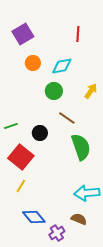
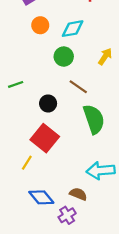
green line: (11, 126) -> (16, 84), moved
red square: (21, 157) -> (45, 138), moved
brown semicircle: (79, 219) -> (78, 194), moved

